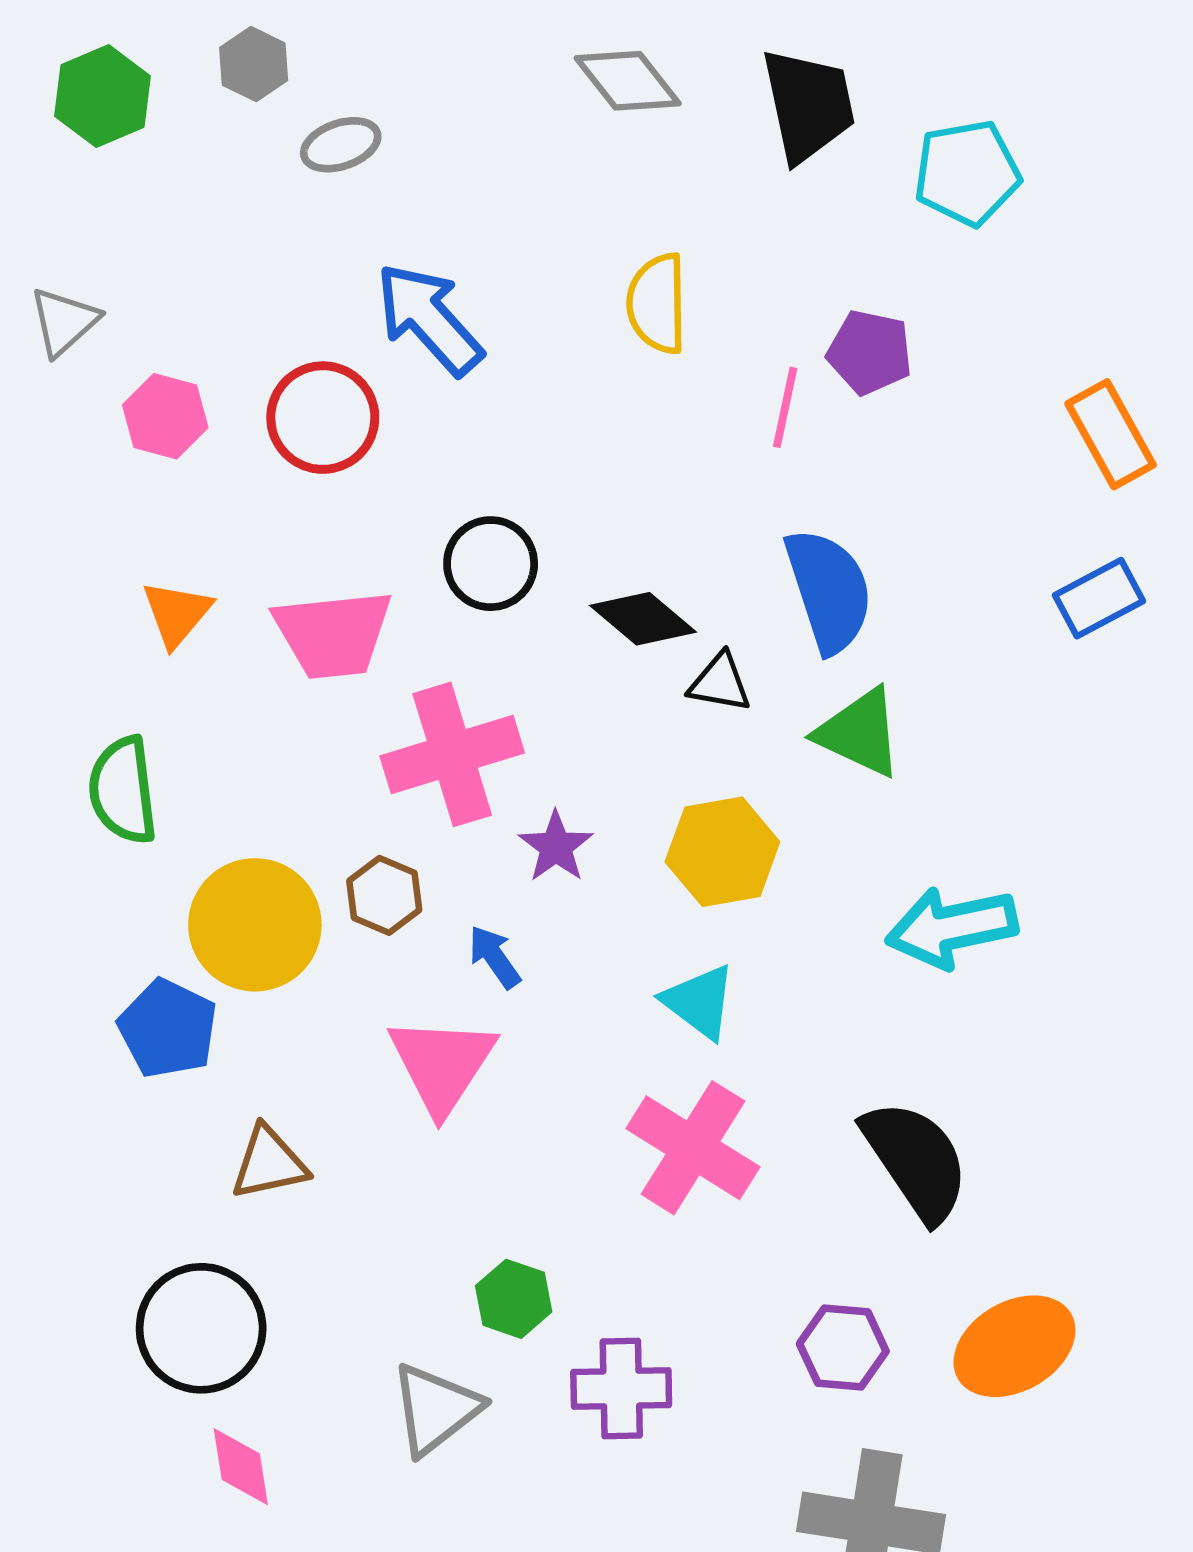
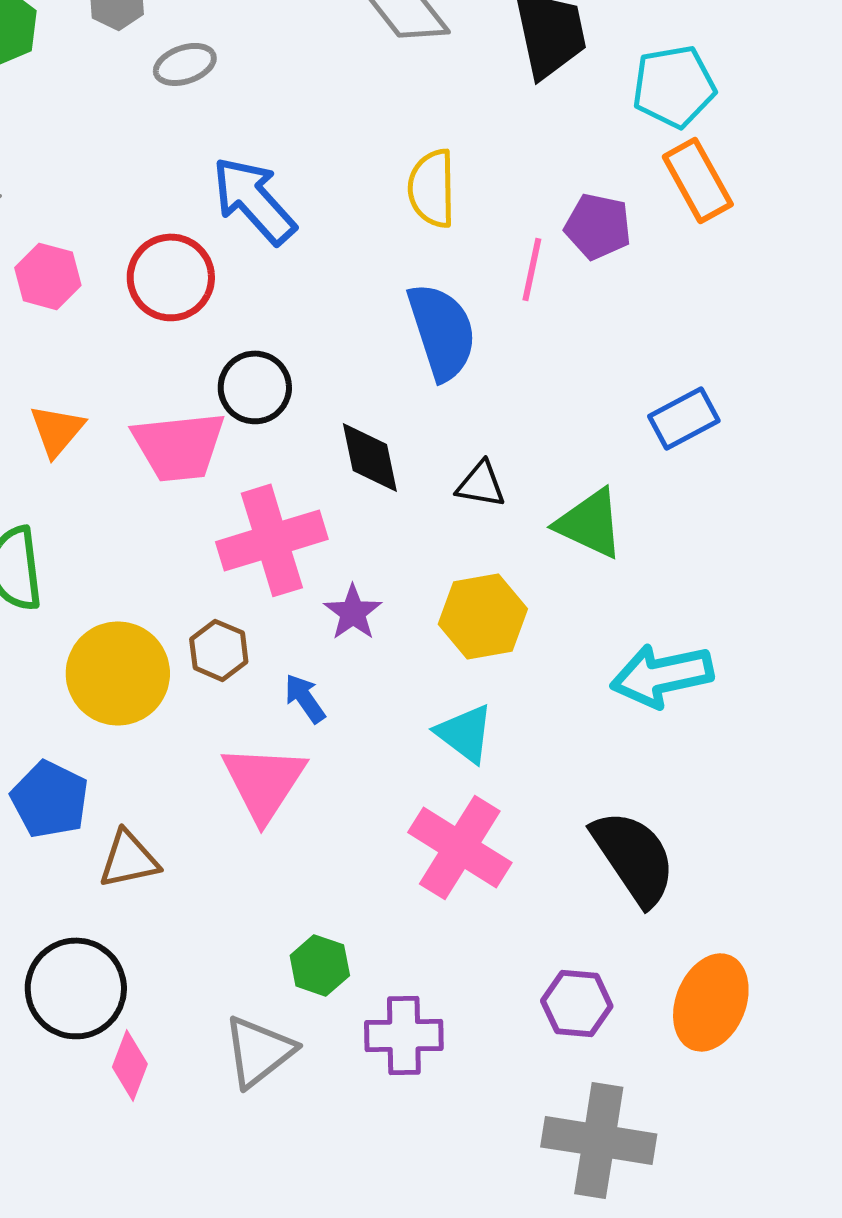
orange rectangle: (1111, 434) -> (698, 180), moved
black circle: (491, 564) -> (255, 387), moved
blue semicircle: (829, 591) -> (442, 331), moved
blue rectangle: (1099, 598) -> (684, 418), moved
black diamond: (643, 619) -> (370, 457), moved, turned 38
blue pentagon: (168, 1029) -> (50, 799), moved
orange ellipse: (1014, 1346) -> (711, 1002), turned -38
pink diamond: (241, 1467) -> (130, 1065), moved, turned 30

